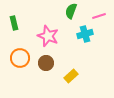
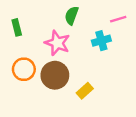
green semicircle: (71, 11) -> (72, 16), moved
brown circle: (46, 63) -> (55, 75), size x1.5

